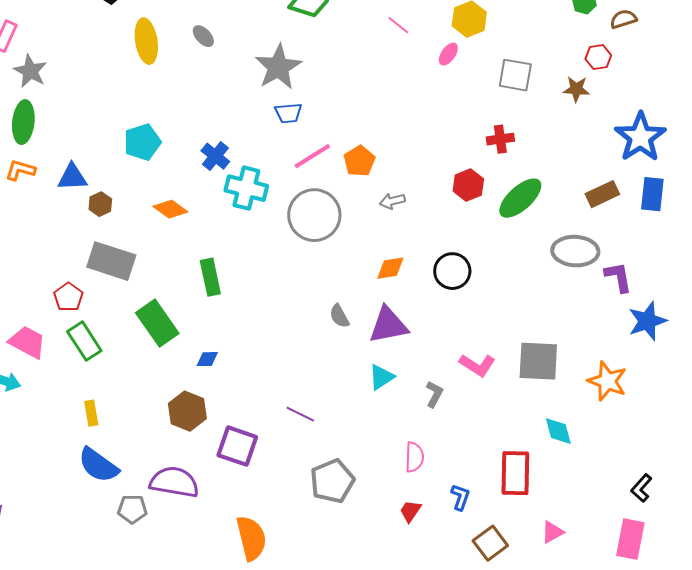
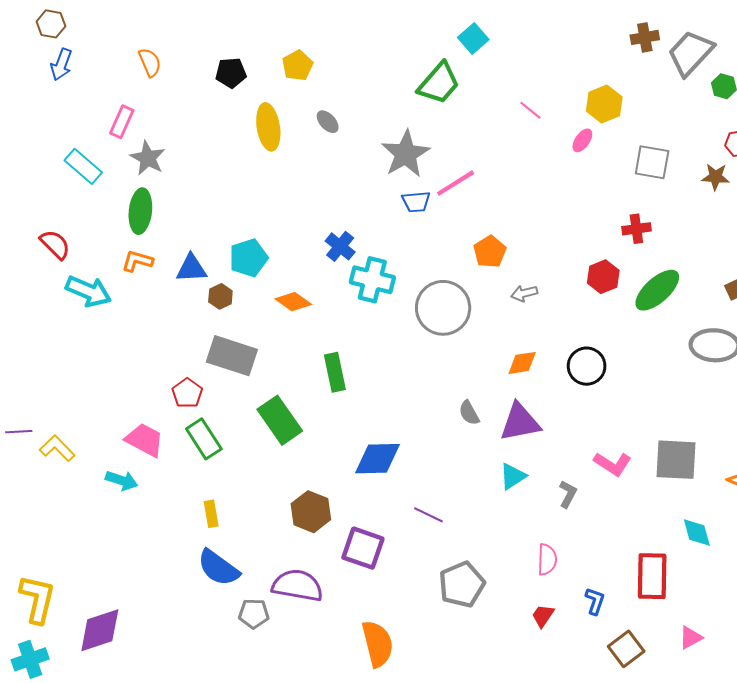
cyan pentagon: (142, 142) -> (249, 258), moved
pink line: (312, 156) -> (456, 183), moved
blue diamond: (207, 359) -> (378, 459), moved, size x2.0

